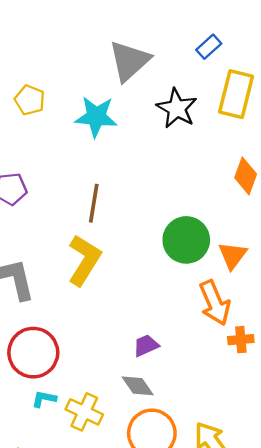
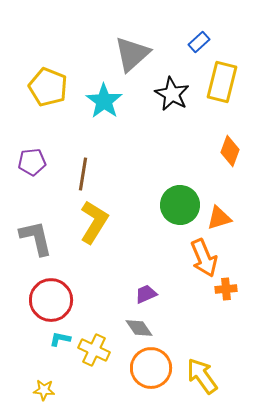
yellow pentagon: (30, 100) -> (48, 87), size x1.5
cyan star: (96, 117) -> (104, 101), turned 30
brown line: (94, 203) -> (83, 174), moved
orange triangle: (232, 255) -> (219, 218), turned 36

